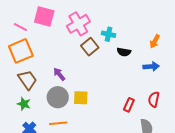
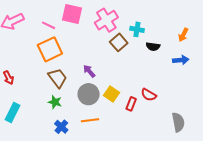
yellow square: (81, 98) -> (112, 94), turned 35
red semicircle: (154, 99) -> (149, 95), moved, turned -70
red rectangle: (129, 105) -> (131, 104), moved

